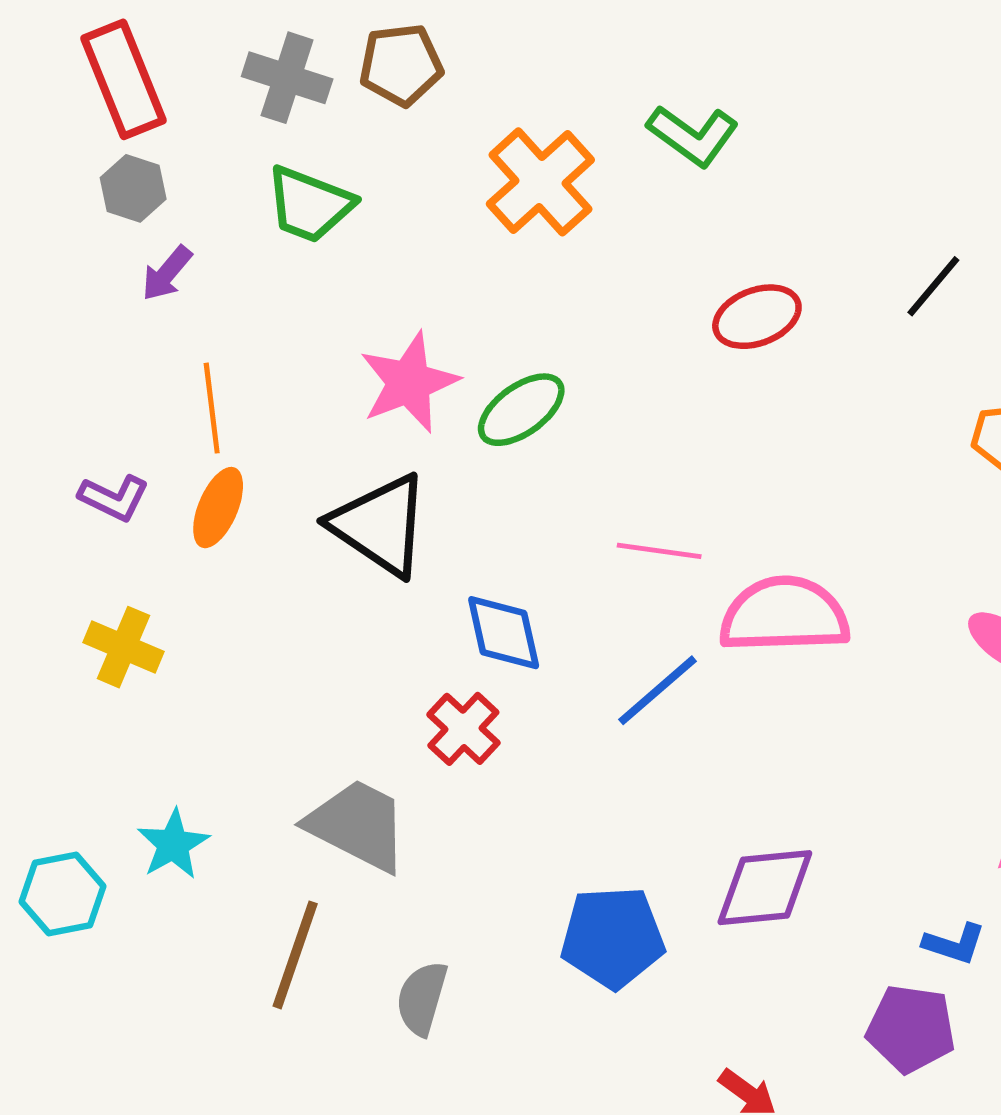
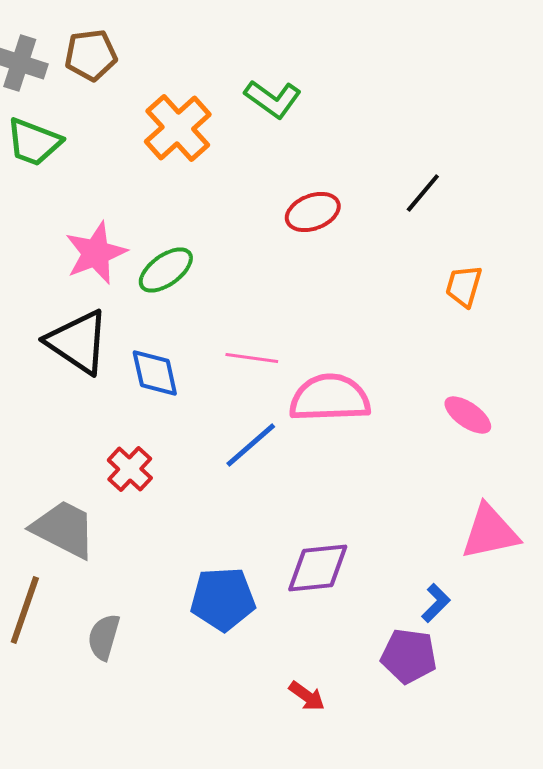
blue diamond: (504, 633) -> (155, 373), moved
blue L-shape: (954, 944) -> (436, 603), turned -63

